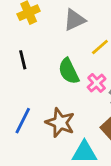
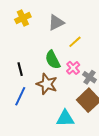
black line: (23, 60) -> (20, 69), moved
brown star: (60, 123) -> (47, 84), moved

